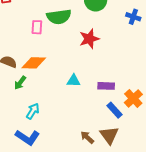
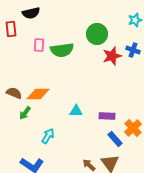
pink rectangle: (37, 27) -> (39, 45), moved
red star: (89, 39) -> (112, 56), moved
cyan arrow: (33, 111) -> (48, 136), moved

